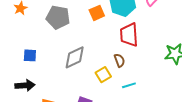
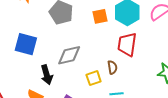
blue square: (30, 55) -> (26, 44), size x1.6
black arrow: (25, 85) -> (47, 75), moved, turned 66

